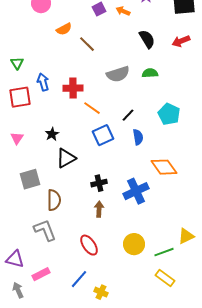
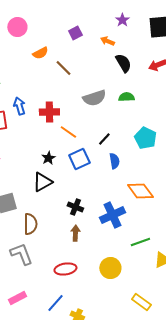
orange arrow: (123, 11) -> (107, 41), moved
black star: (52, 134) -> (48, 158), moved
black cross: (99, 183) -> (75, 207), turned 35
red ellipse: (89, 245) -> (65, 269), turned -65
green line: (164, 252) -> (140, 242), moved

